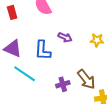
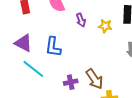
purple arrow: (65, 37) -> (81, 20), moved, turned 40
yellow star: (97, 40) -> (105, 26), moved

